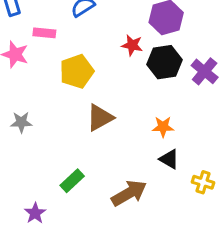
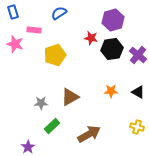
brown triangle: (100, 118) -> (70, 97), moved
gray star: (21, 122) -> (41, 103), moved
black triangle: (169, 159) -> (138, 92), moved

